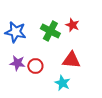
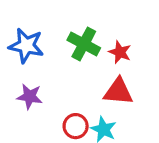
red star: (72, 25) -> (120, 52), moved
red circle: (35, 66) -> (76, 126), moved

